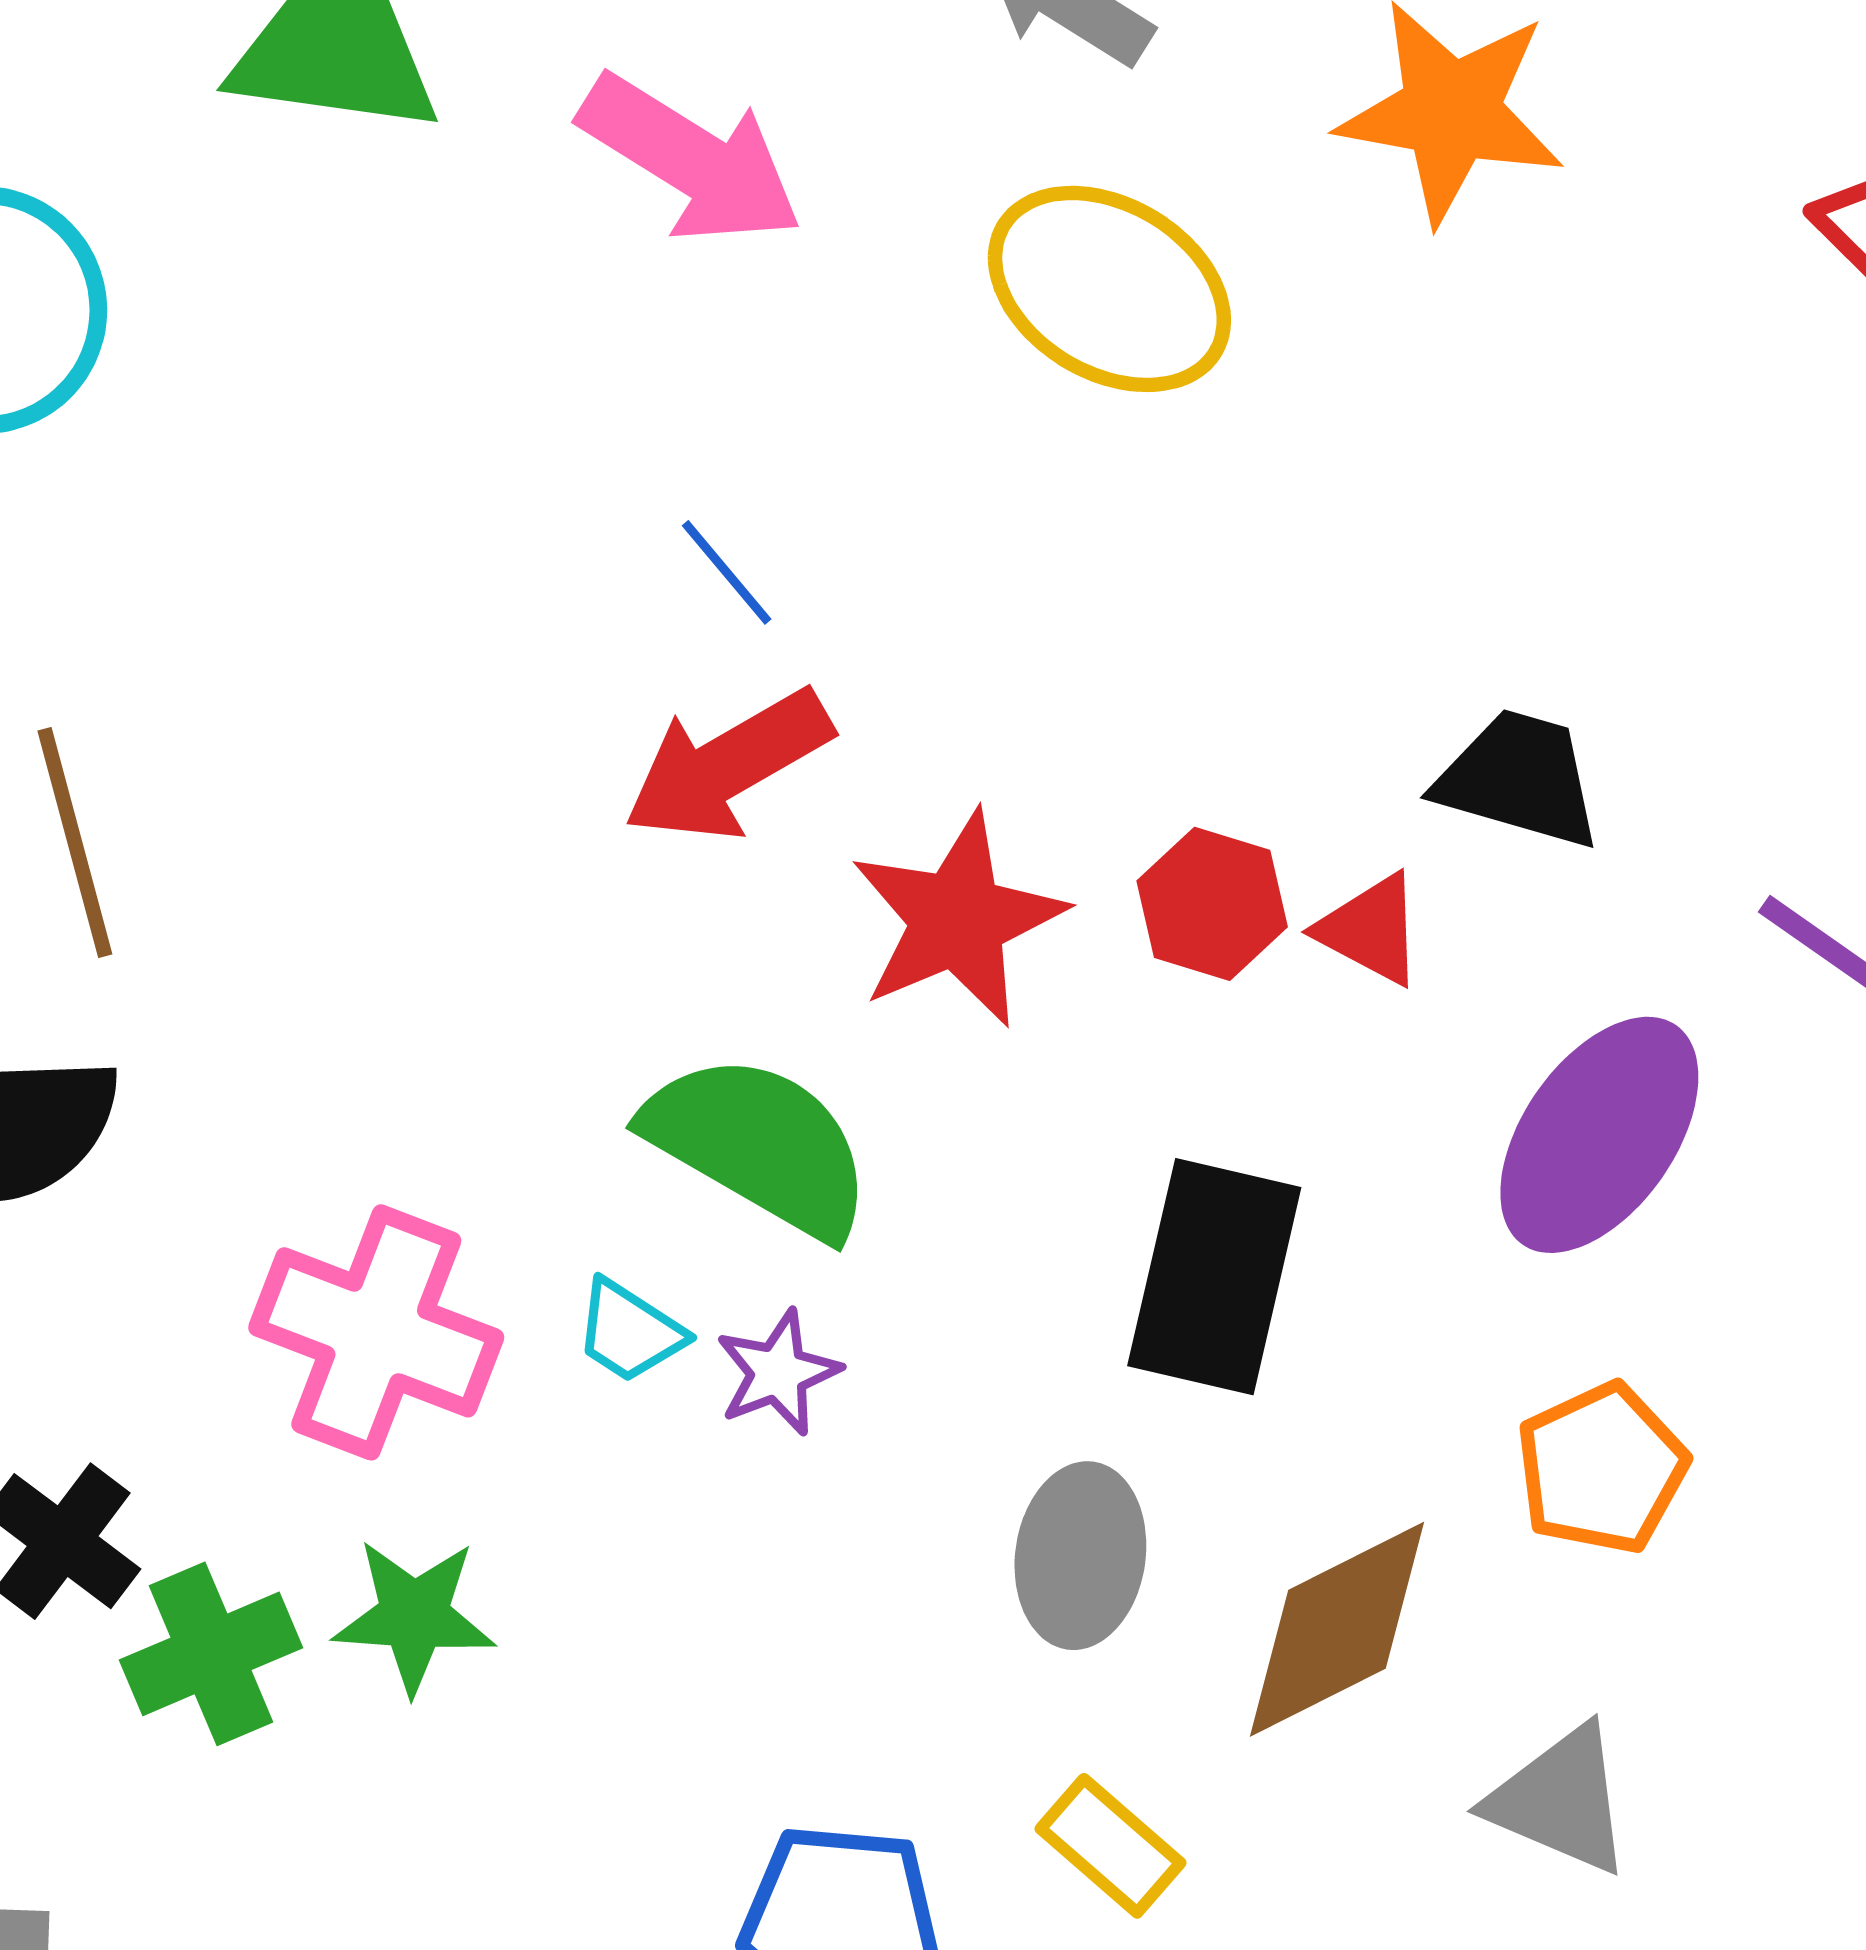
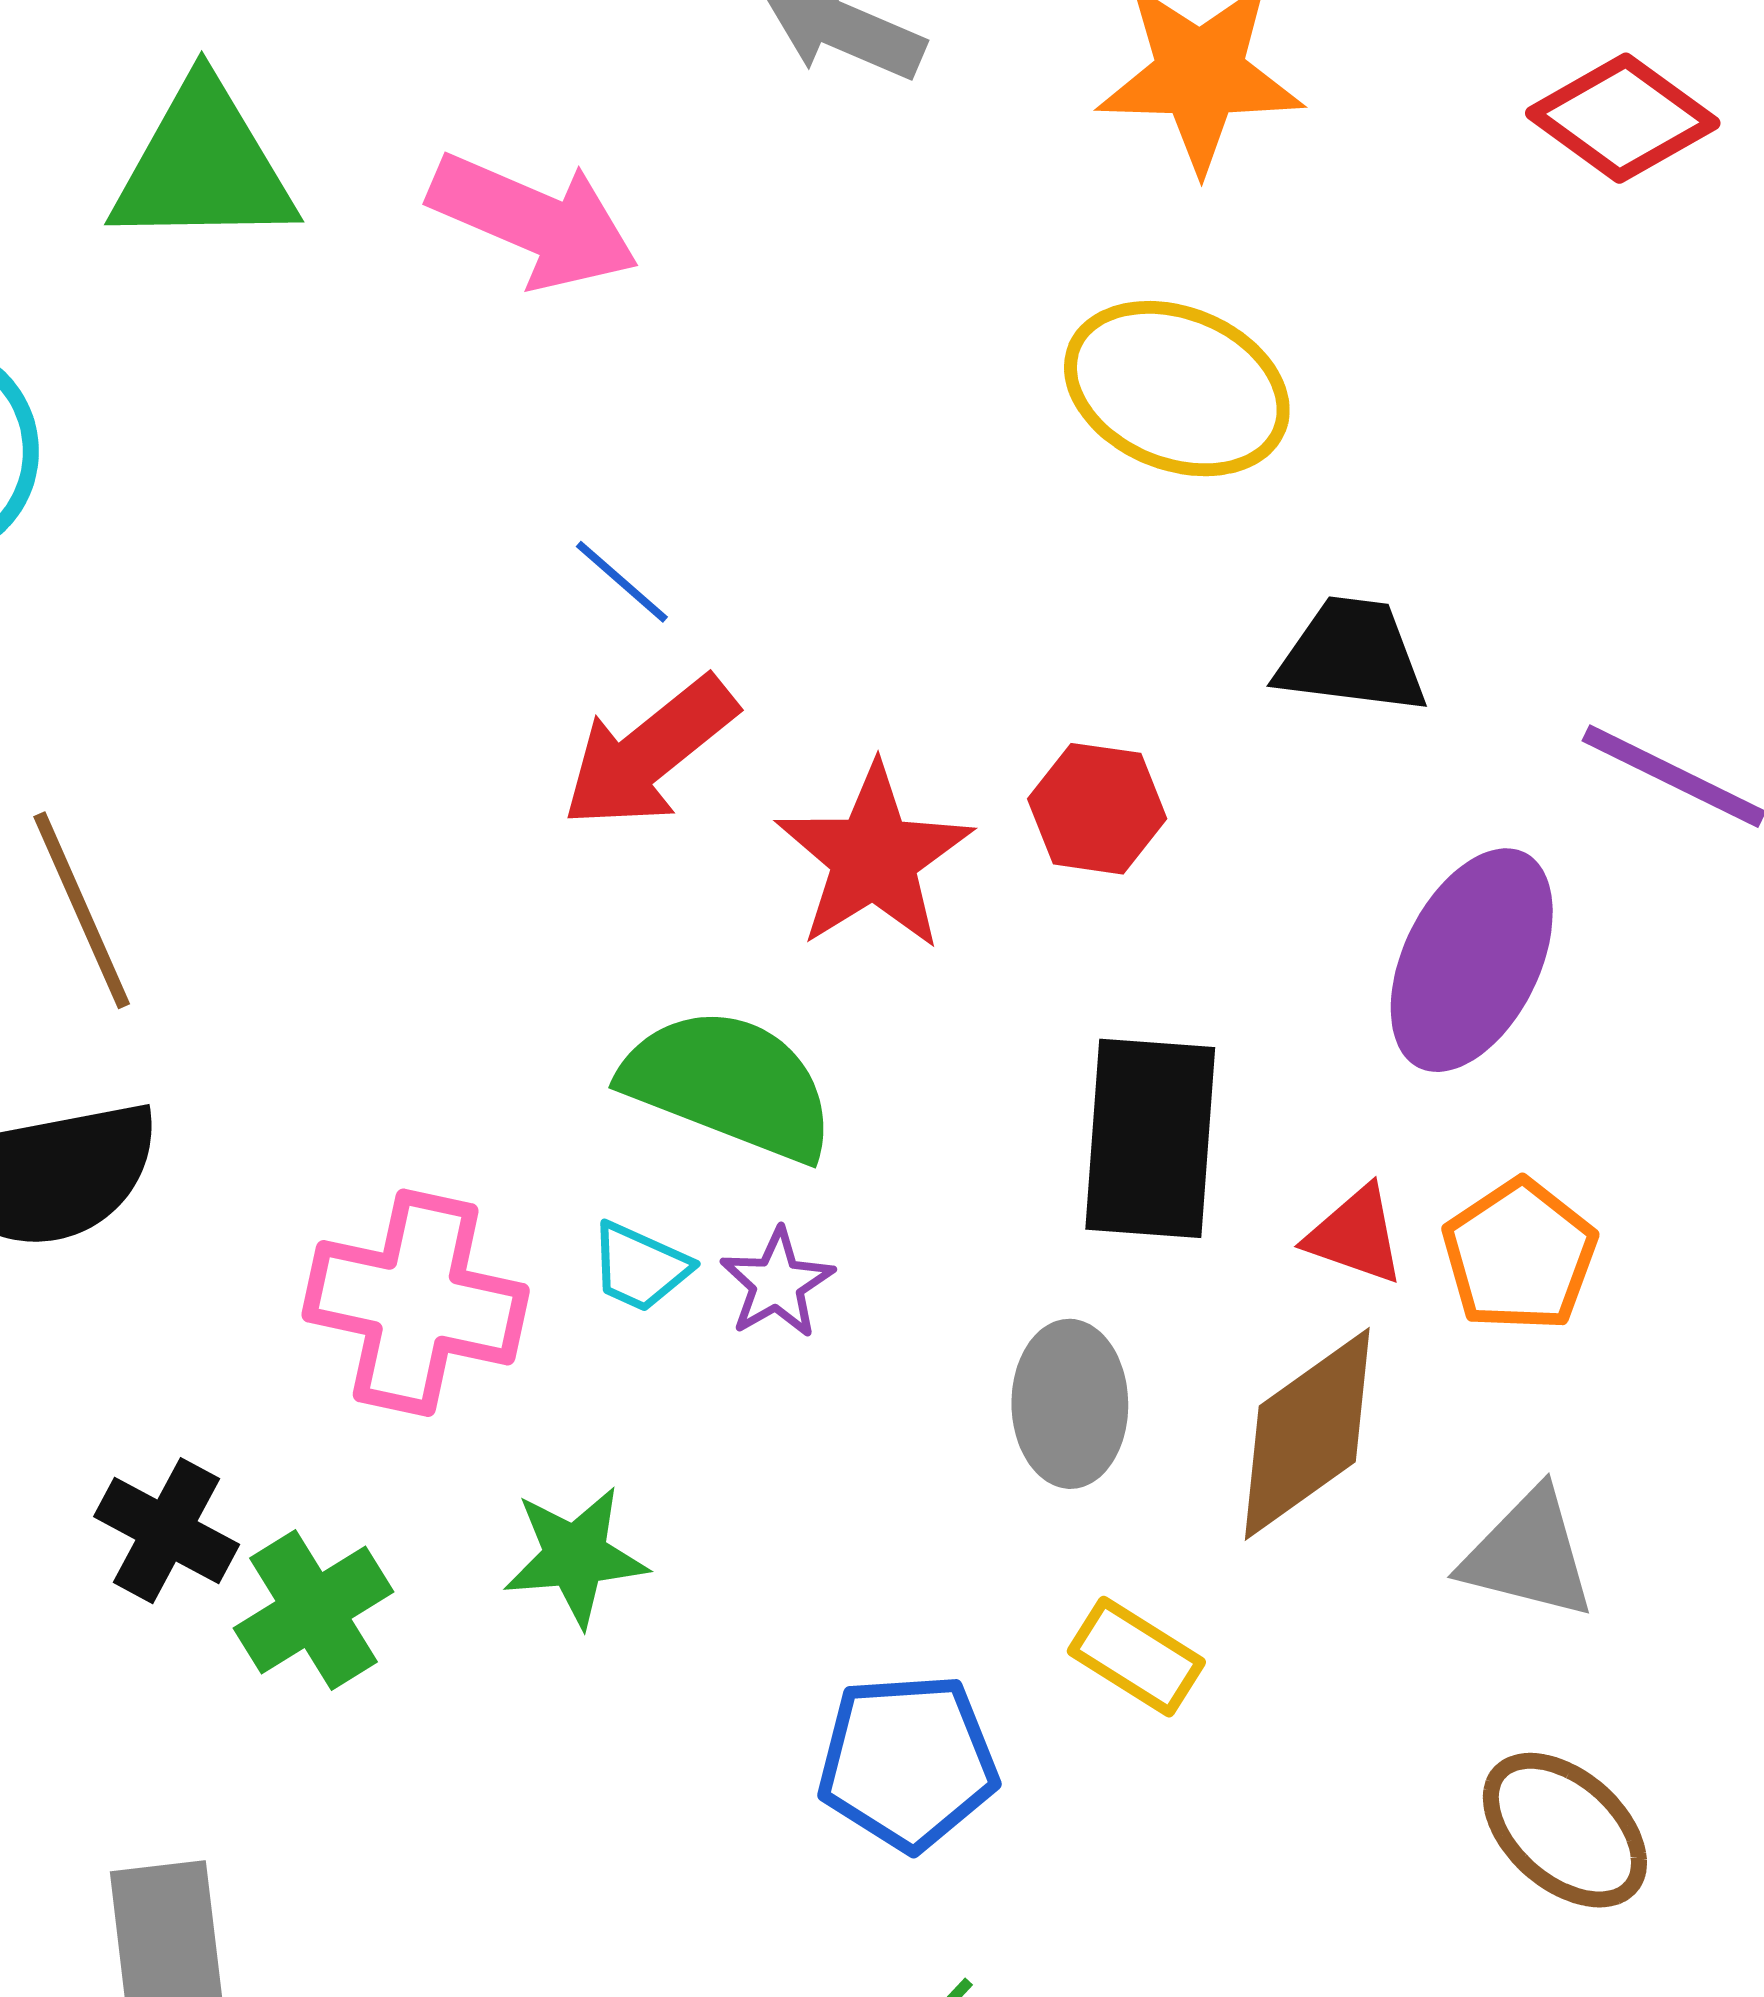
yellow ellipse: (1109, 289) -> (1177, 389), moved
red triangle: (1371, 930) -> (1355, 1235), moved
green star: (414, 1616) -> (575, 1556), moved

